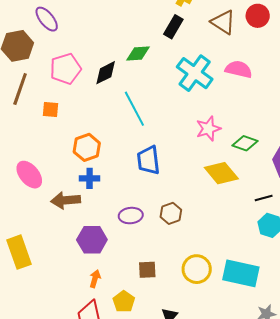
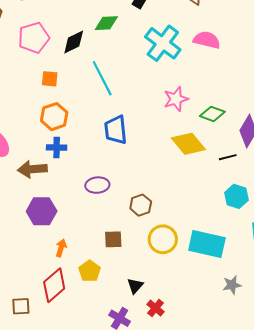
orange square: (51, 110) -> (50, 79), moved
black line: (264, 198) -> (228, 157), moved
brown hexagon: (171, 213) -> (141, 205), moved
purple hexagon: (92, 240) -> (42, 211), moved

